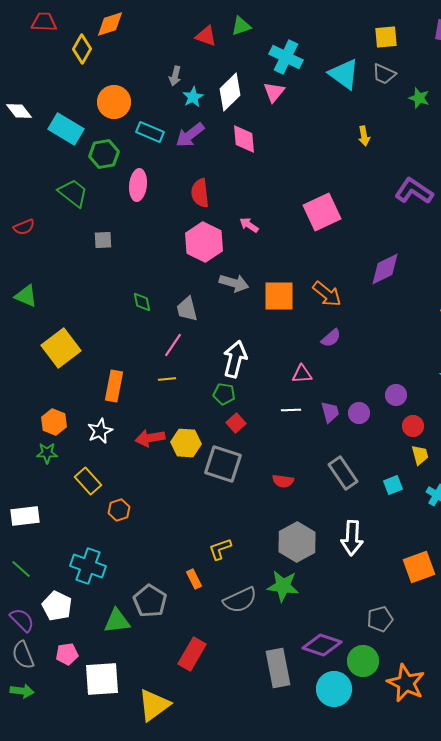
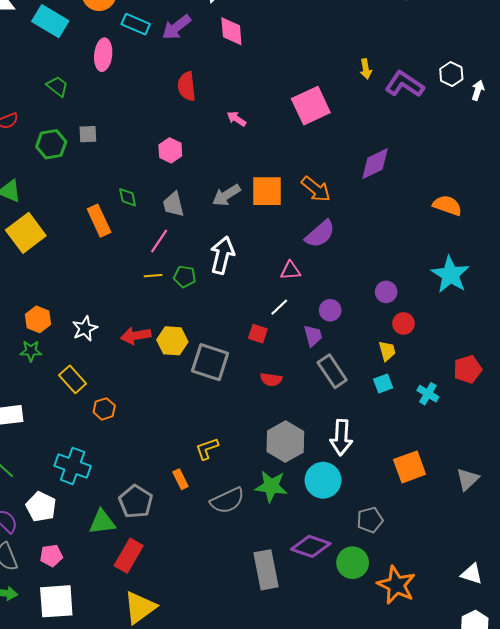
yellow arrow: (364, 136) -> (366, 69), moved
green hexagon: (104, 154) -> (51, 144), moved
pink ellipse: (138, 185) -> (103, 55), moved
green trapezoid: (73, 193) -> (57, 86), size x0.7
pink hexagon: (204, 242) -> (170, 150), moved, size x0.6
gray arrow: (234, 283) -> (226, 195), moved, turned 132
purple semicircle: (331, 338) -> (320, 234), size x1.5
yellow square: (61, 348) -> (26, 233), moved
orange rectangle: (114, 386) -> (99, 221), moved, turned -36
green pentagon: (224, 394) -> (185, 277), moved
white line: (291, 410) -> (279, 307), turned -42
purple trapezoid: (330, 412) -> (313, 336), moved
purple circle: (359, 413) -> (330, 310), moved
red square: (236, 423) -> (258, 334), moved, turned -30
yellow trapezoid: (420, 455) -> (387, 351), moved
red rectangle: (192, 654) -> (129, 556), moved
white square: (102, 679) -> (56, 601), moved
cyan circle: (334, 689) -> (323, 480), moved

